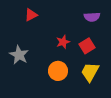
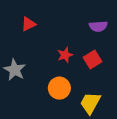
yellow trapezoid: (90, 72) -> (90, 103), moved

